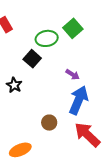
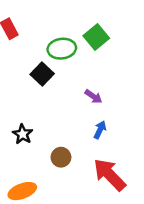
black star: (14, 85) -> (23, 134), moved
blue arrow: (79, 100) -> (100, 130), size x0.5

